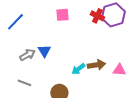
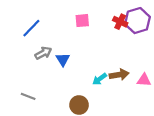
gray arrow: (27, 55) -> (43, 53), moved
gray line: (24, 83) -> (28, 96), moved

